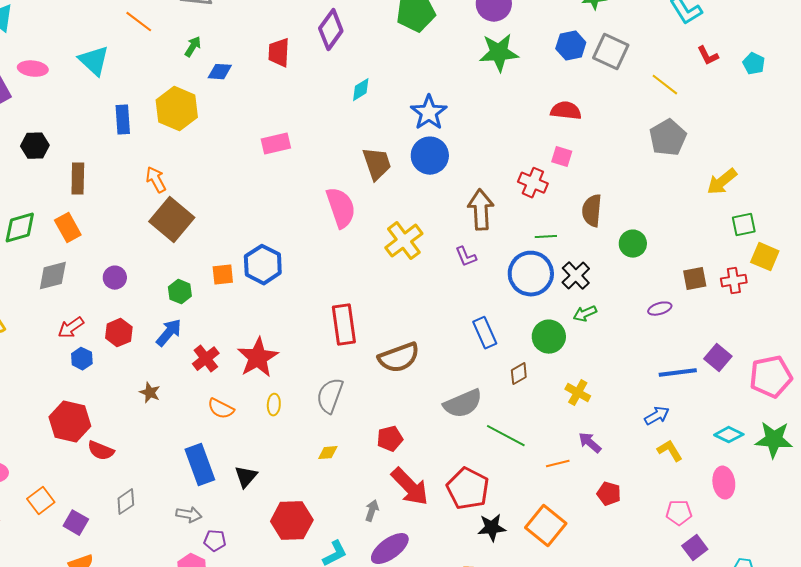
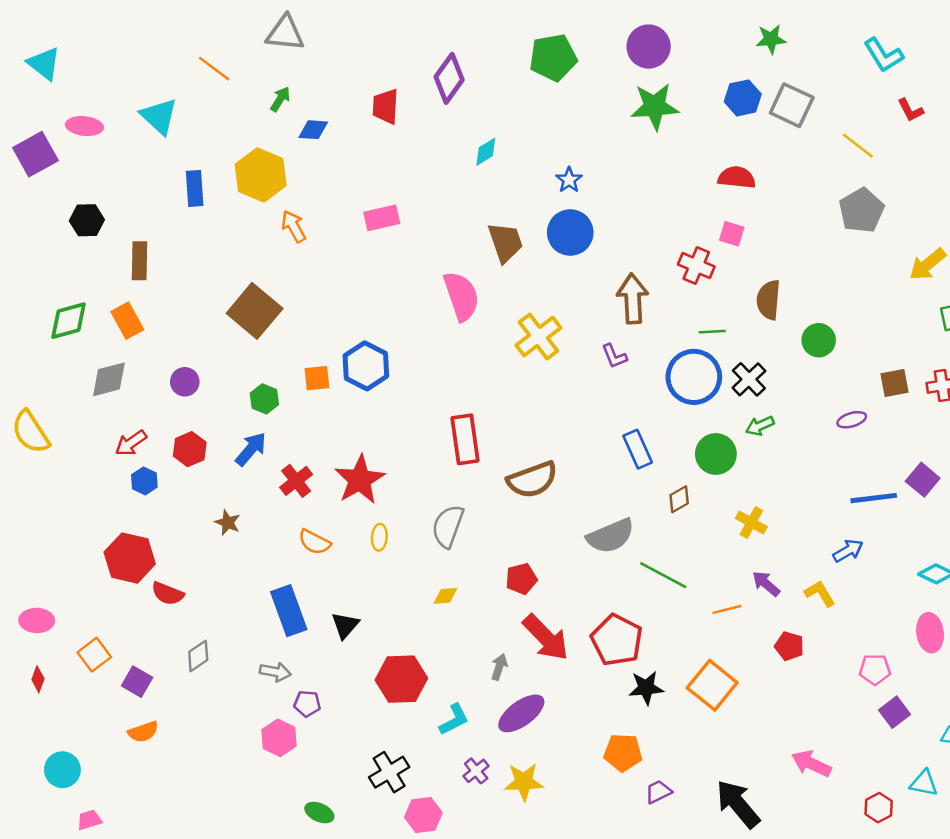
blue star: (429, 113) -> (569, 180), size x0.6
orange arrow: (156, 180) -> (294, 226), moved
yellow L-shape: (670, 451) -> (820, 593), moved

